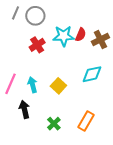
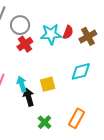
gray circle: (35, 16) -> (20, 25), moved
yellow square: (58, 86) -> (48, 84), turned 35
black arrow: (24, 109) -> (29, 97), moved

